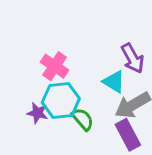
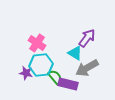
purple arrow: (133, 58) -> (87, 38), turned -114
purple rectangle: (128, 135) -> (68, 84), moved, turned -48

